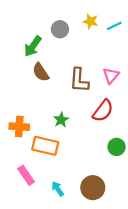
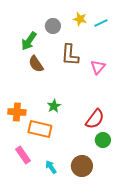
brown L-shape: (79, 80) -> (70, 55), moved
red semicircle: (103, 111) -> (95, 119), moved
green circle: (117, 147) -> (103, 140), moved

